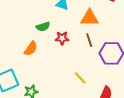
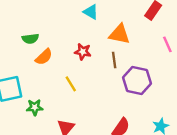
green semicircle: (43, 27) -> (30, 39), moved
yellow line: (80, 78) -> (71, 84), moved

